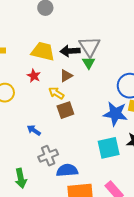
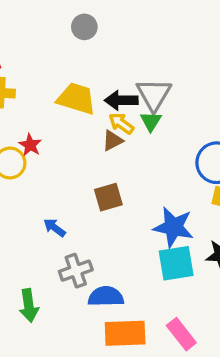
red star: (34, 76) -> (30, 145), moved
yellow arrow: (56, 93) -> (121, 123), moved
blue star: (115, 114) -> (173, 227), moved

